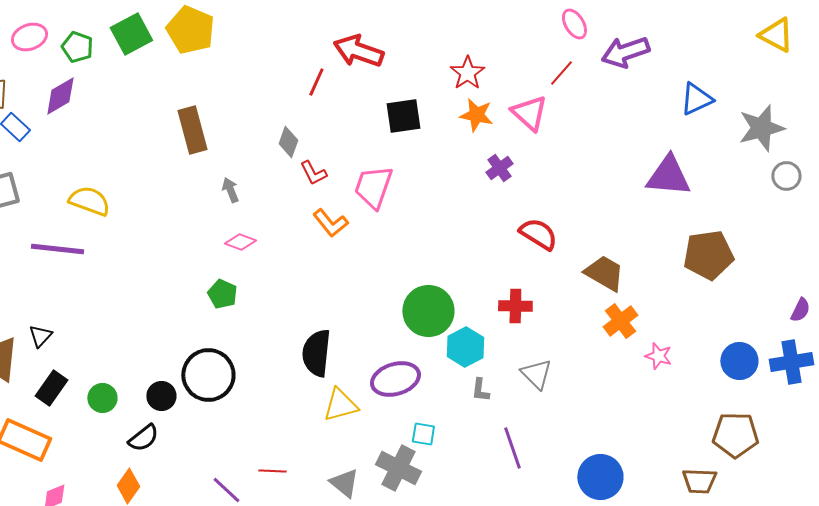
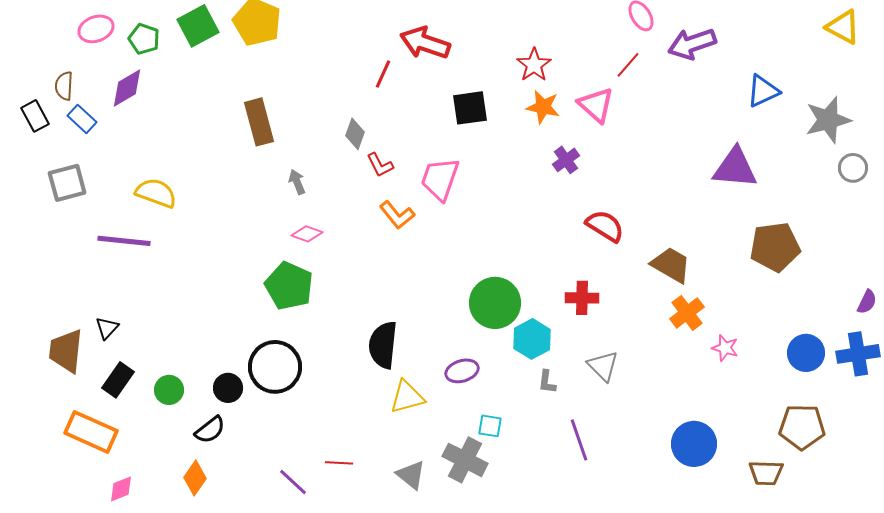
green pentagon: (222, 294) -> (289, 286), size x1.6
purple ellipse: (395, 379) -> (462, 371), size x0.7
blue circle: (600, 477) -> (694, 444), moved

